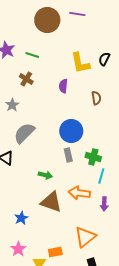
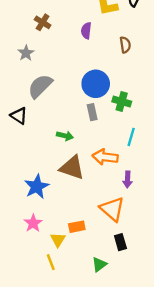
green cross: (93, 157) -> (122, 101), moved
purple arrow: (104, 204) -> (128, 179), moved
blue star: (21, 218) -> (37, 187), size x1.5
orange triangle: (85, 237) -> (112, 209), turned -40

